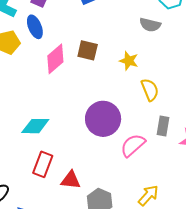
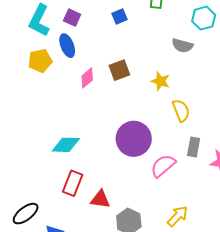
brown square: (88, 50) -> (119, 70), turned -35
pink diamond: (55, 59) -> (87, 78), size x0.7

